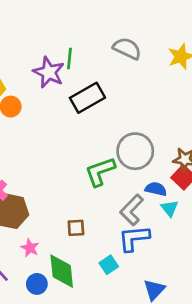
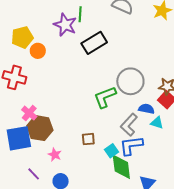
cyan triangle: (170, 208) -> (157, 123), turned -32
cyan square: (109, 265) -> (112, 151), moved
green diamond: (62, 271) -> (121, 167), moved

